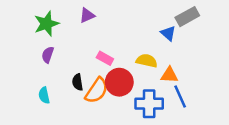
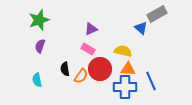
purple triangle: (87, 15) -> (91, 29), moved
orange triangle: (169, 75) -> (128, 69), moved
orange semicircle: (97, 91) -> (81, 76), size x0.7

